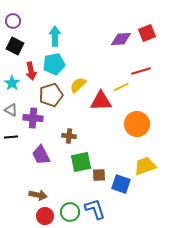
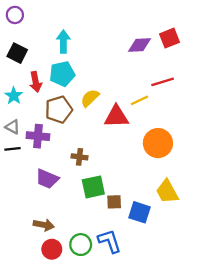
purple circle: (13, 21) -> (15, 15), moved
black line: (11, 137) -> (13, 149), moved
purple trapezoid: (41, 155) -> (47, 179), turned -40
yellow trapezoid: (145, 166) -> (167, 192), turned -100

